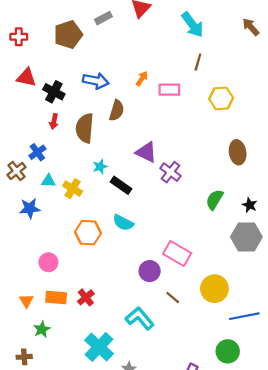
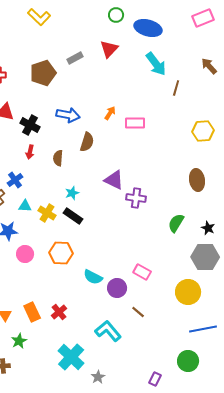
brown line: (198, 62) -> (176, 88), moved
yellow hexagon: (221, 98) -> (203, 131), moved
brown semicircle: (85, 128) -> (58, 158), size x0.6
purple cross: (170, 172) -> (136, 198), turned -30
black rectangle: (121, 185) -> (73, 216), moved
cyan semicircle: (123, 223) -> (93, 277), moved
pink rectangle: (177, 253) -> (142, 272), size x0.7
pink circle: (48, 262) -> (25, 254), moved
yellow circle: (214, 289) -> (188, 292), moved
orange rectangle: (56, 297) -> (32, 312), turned 60

